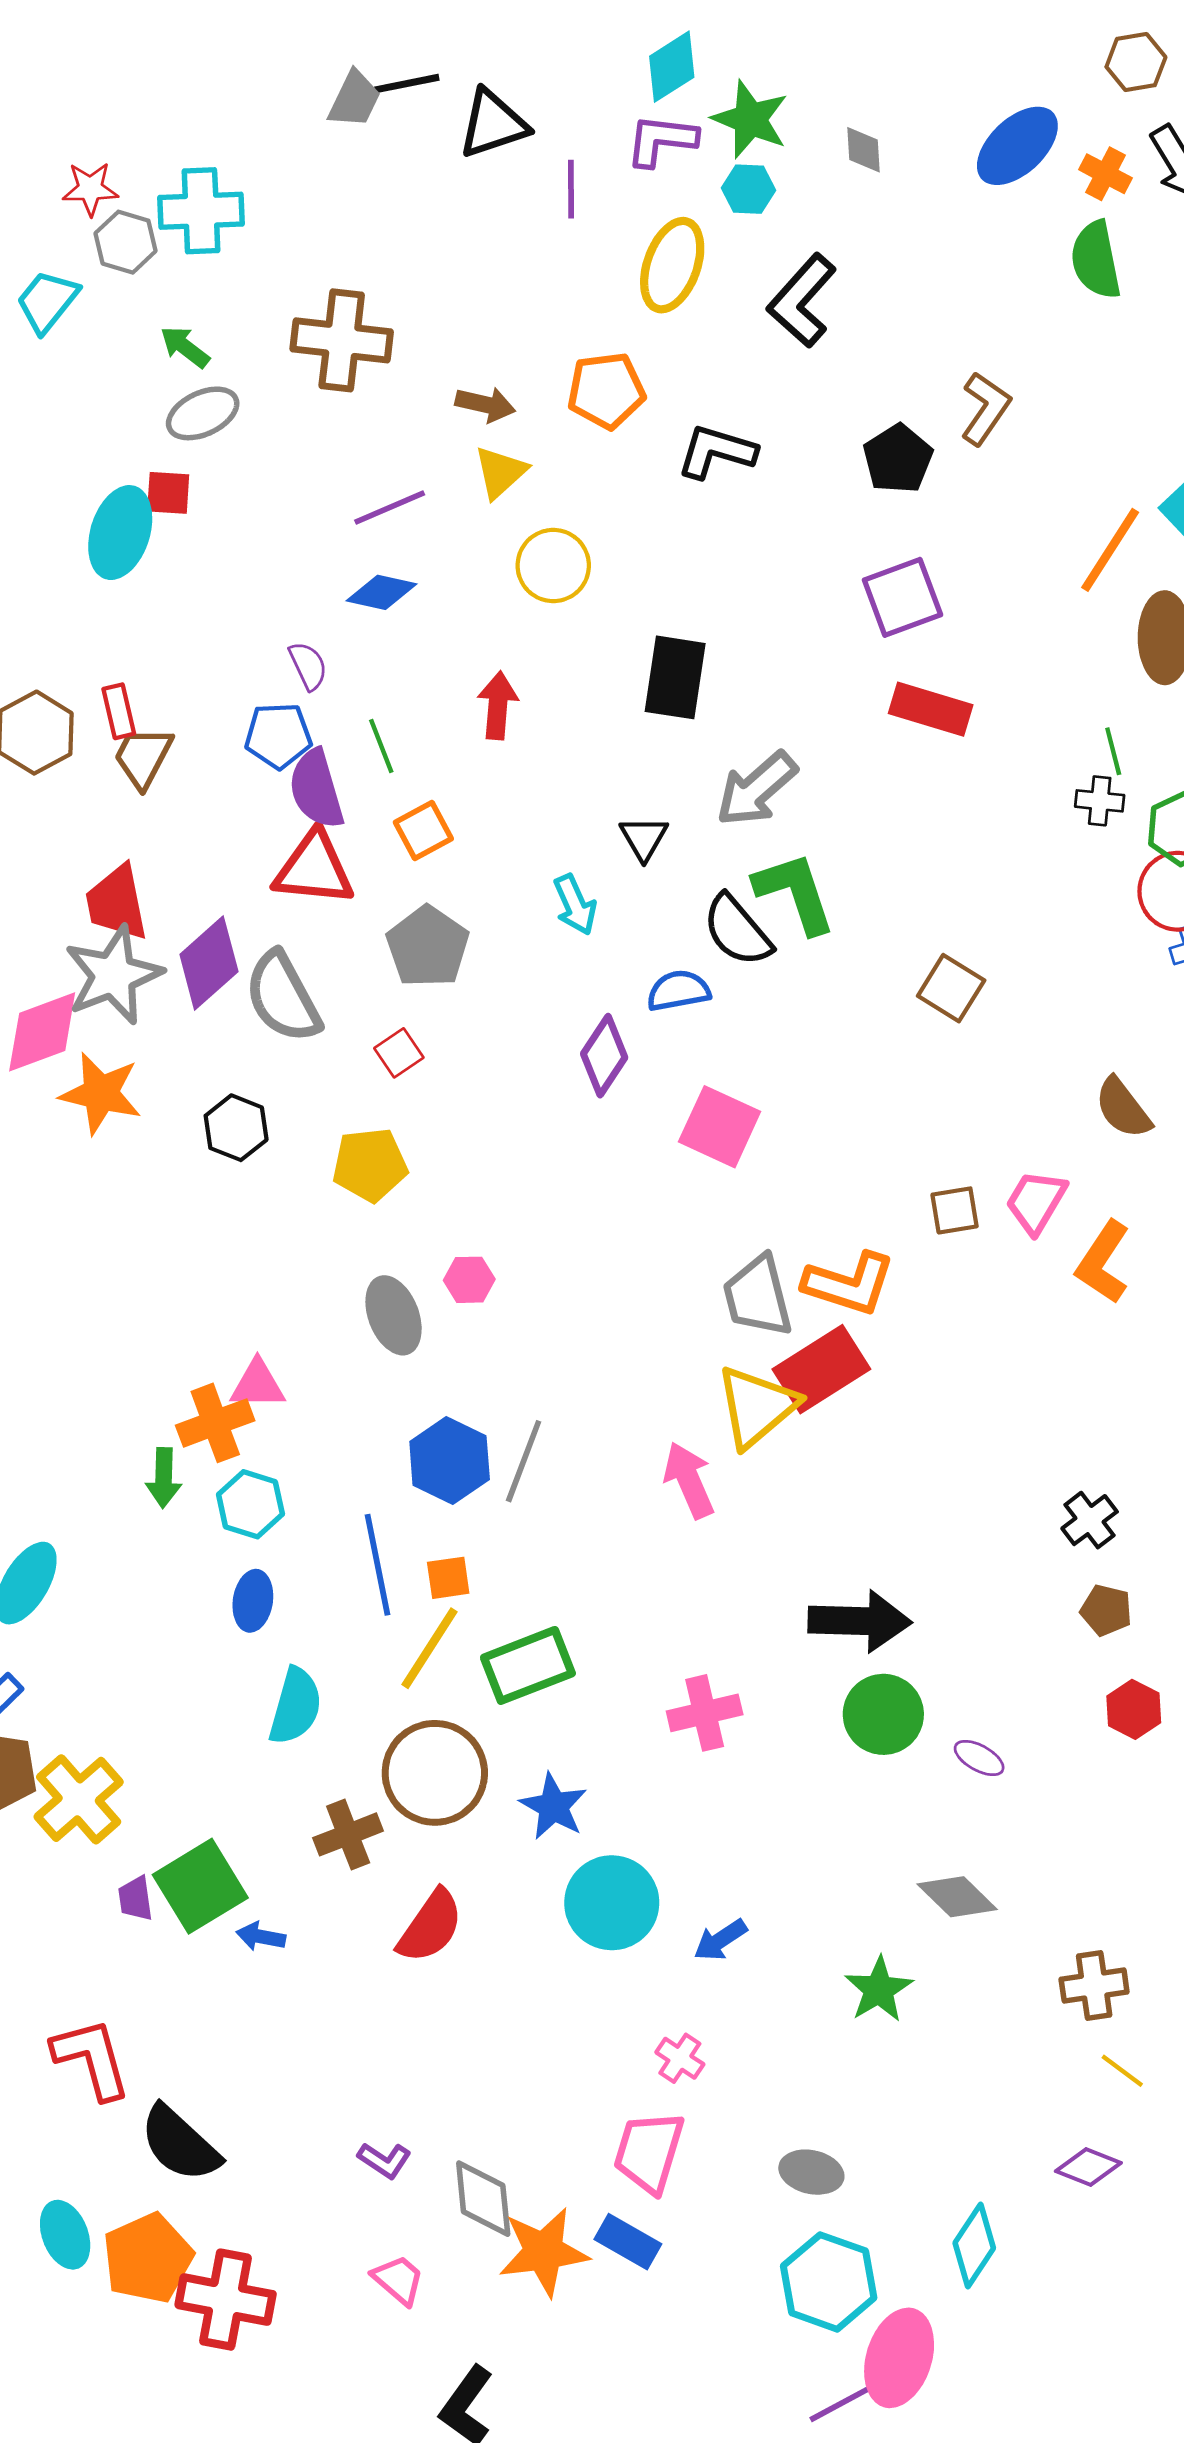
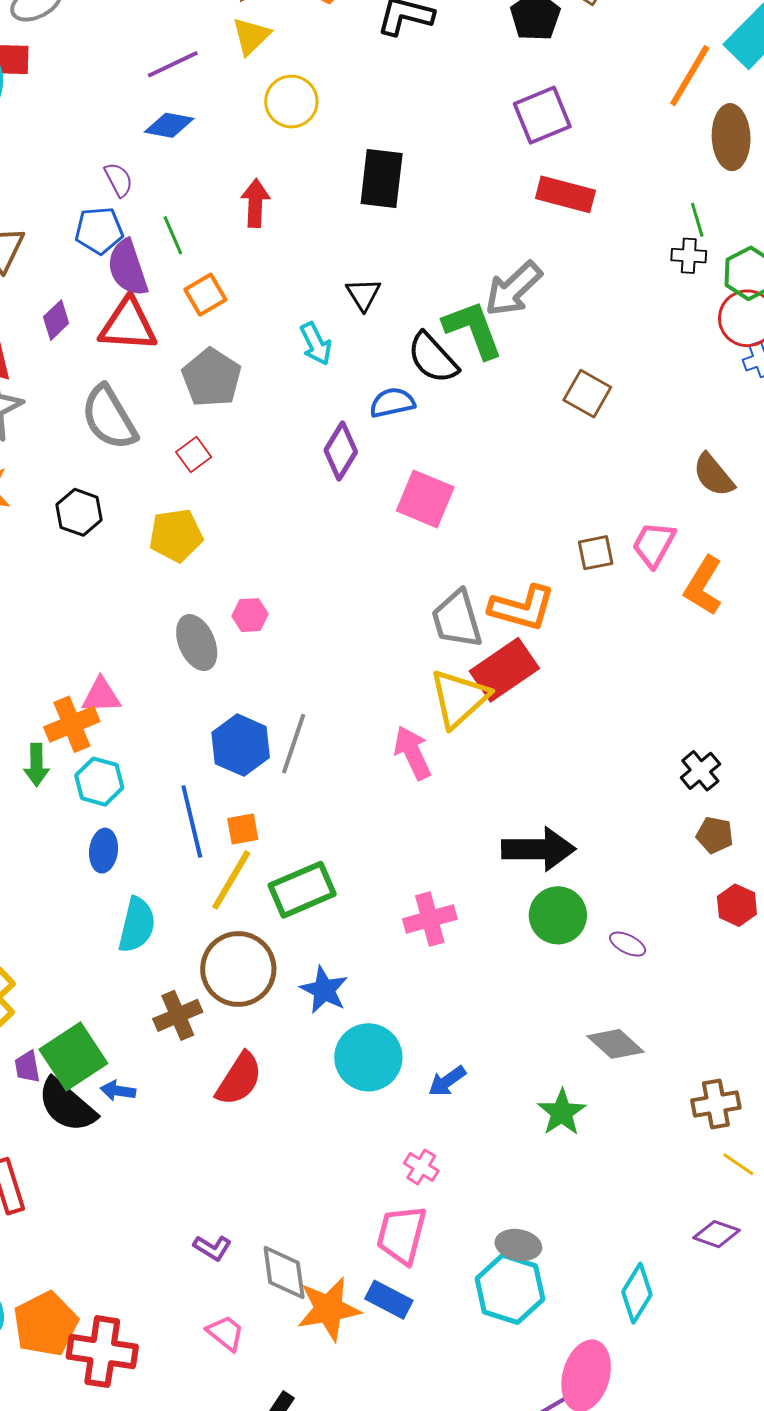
gray arrow: (756, 789) -> (513, 289), moved
purple diamond: (209, 963) -> (56, 320), moved, size x0.6
black semicircle: (180, 2144) -> (67, 1105), moved
cyan hexagon: (829, 2282) -> (510, 1289), moved

